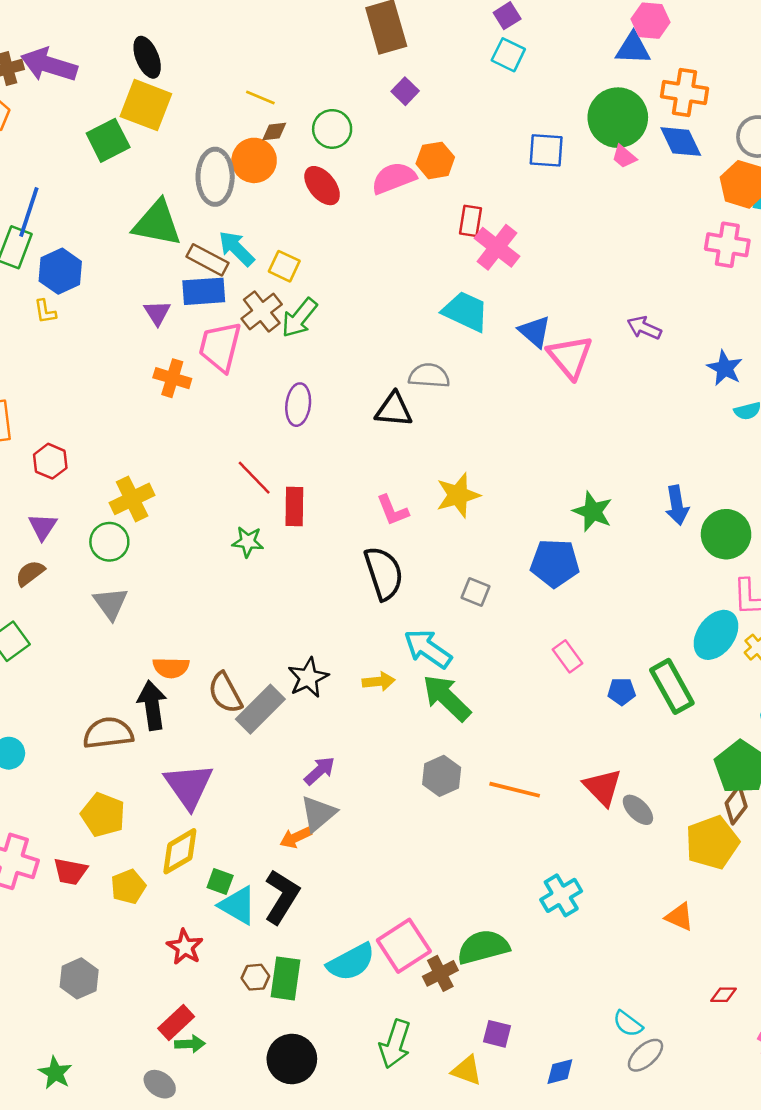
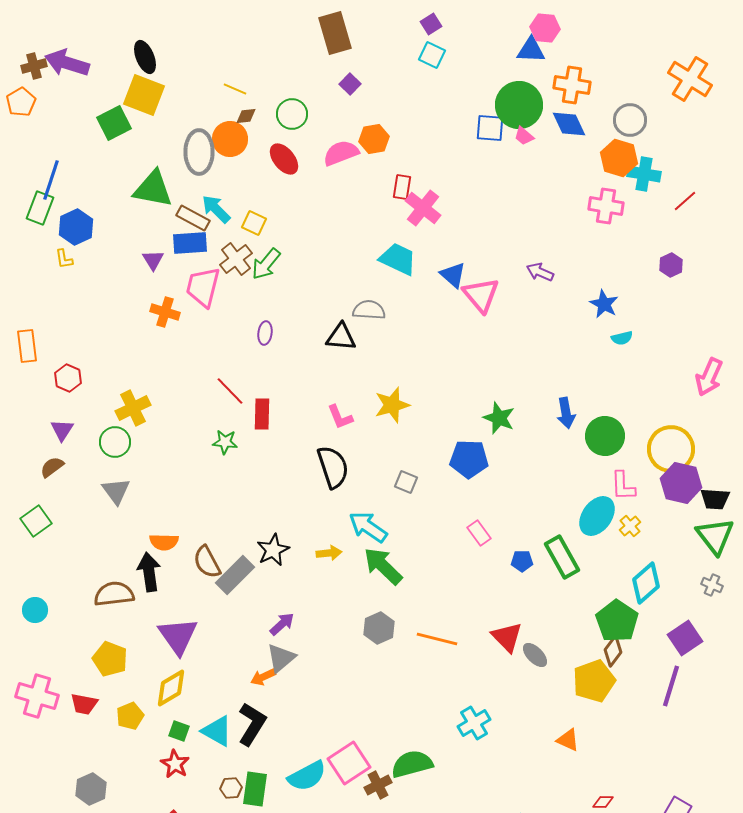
blue square: (546, 150) -> (490, 128), moved
purple ellipse: (298, 405) -> (265, 333), size x0.7
green square: (220, 882) -> (179, 731), moved

